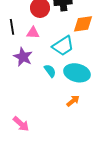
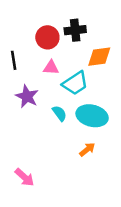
pink triangle: (33, 33) -> (51, 68), moved

